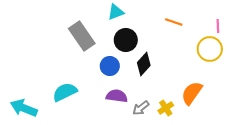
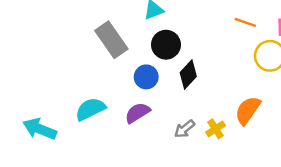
orange line: (174, 22) -> (245, 22), moved
purple semicircle: (117, 96) -> (137, 113), moved, turned -40

